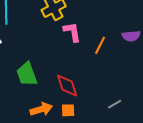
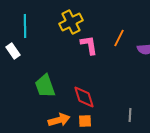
orange line: (100, 45) -> (119, 38), moved
gray line: (115, 104) -> (130, 115), turned -56

